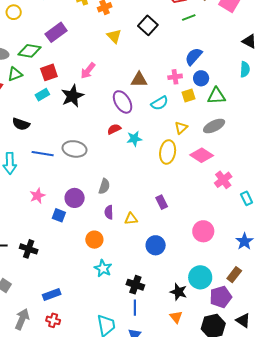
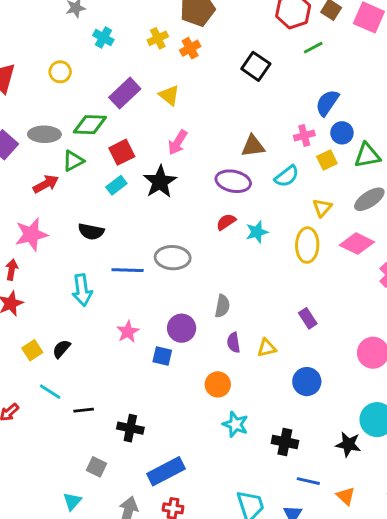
yellow triangle: (114, 36) -> (169, 95), moved
purple ellipse: (123, 102) -> (233, 181), turned -40
black cross: (29, 249) -> (130, 428), moved
blue rectangle: (52, 294) -> (166, 471), size x1.4
blue line: (135, 308) -> (308, 481), moved, turned -70
orange triangle: (176, 317) -> (346, 496), moved

